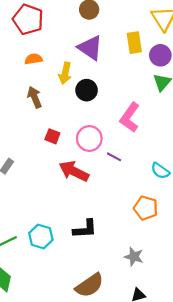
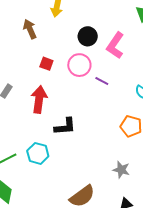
black circle: (87, 90) -> (88, 36), moved
red arrow: (74, 171) -> (39, 99), moved, turned 72
black L-shape: (85, 229) -> (65, 126), moved

